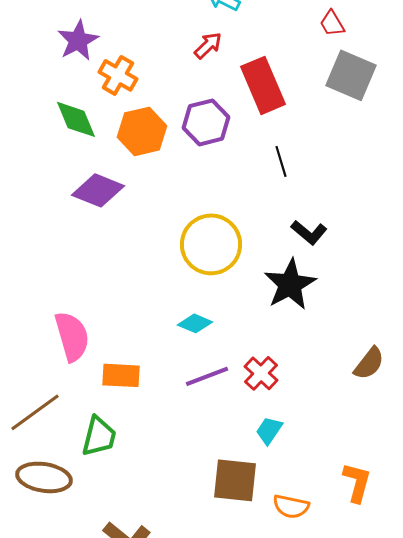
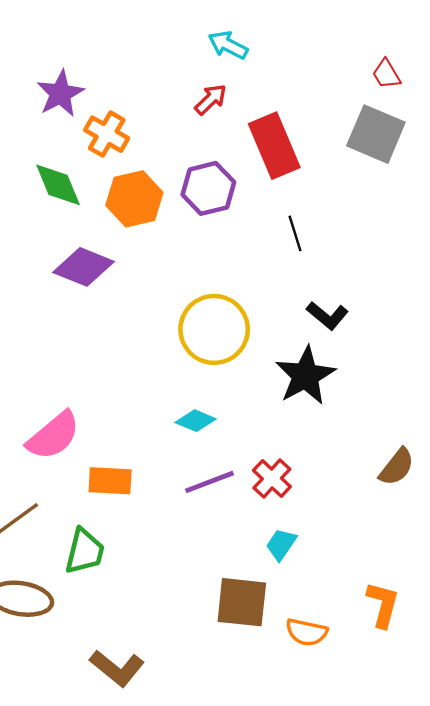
red trapezoid: (332, 23) -> (386, 74), moved
pink semicircle: (72, 336) -> (53, 436), turned 66

